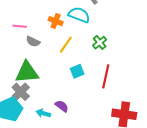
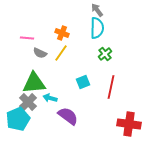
cyan semicircle: (79, 15) -> (97, 28), moved, turned 70
yellow line: (66, 45) -> (61, 53), moved
purple semicircle: (62, 106) -> (68, 116), size x1.5
cyan arrow: (43, 113) -> (50, 98), moved

